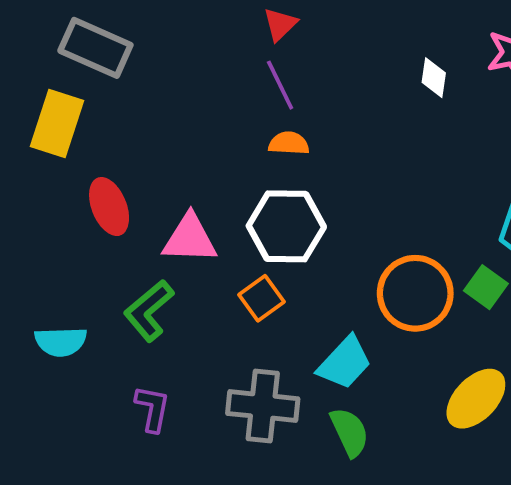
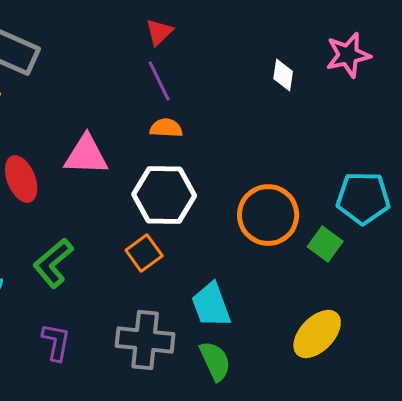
pink triangle: (190, 239) -> (86, 155), moved
orange circle: (415, 293) -> (268, 215), moved
cyan trapezoid: (345, 363) -> (211, 305), turned 117

